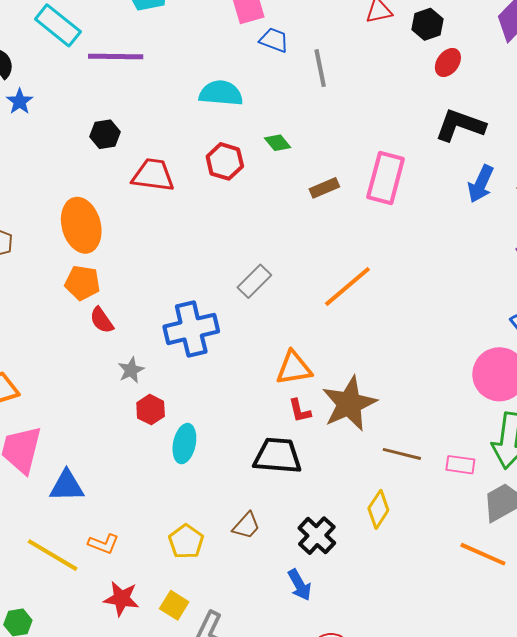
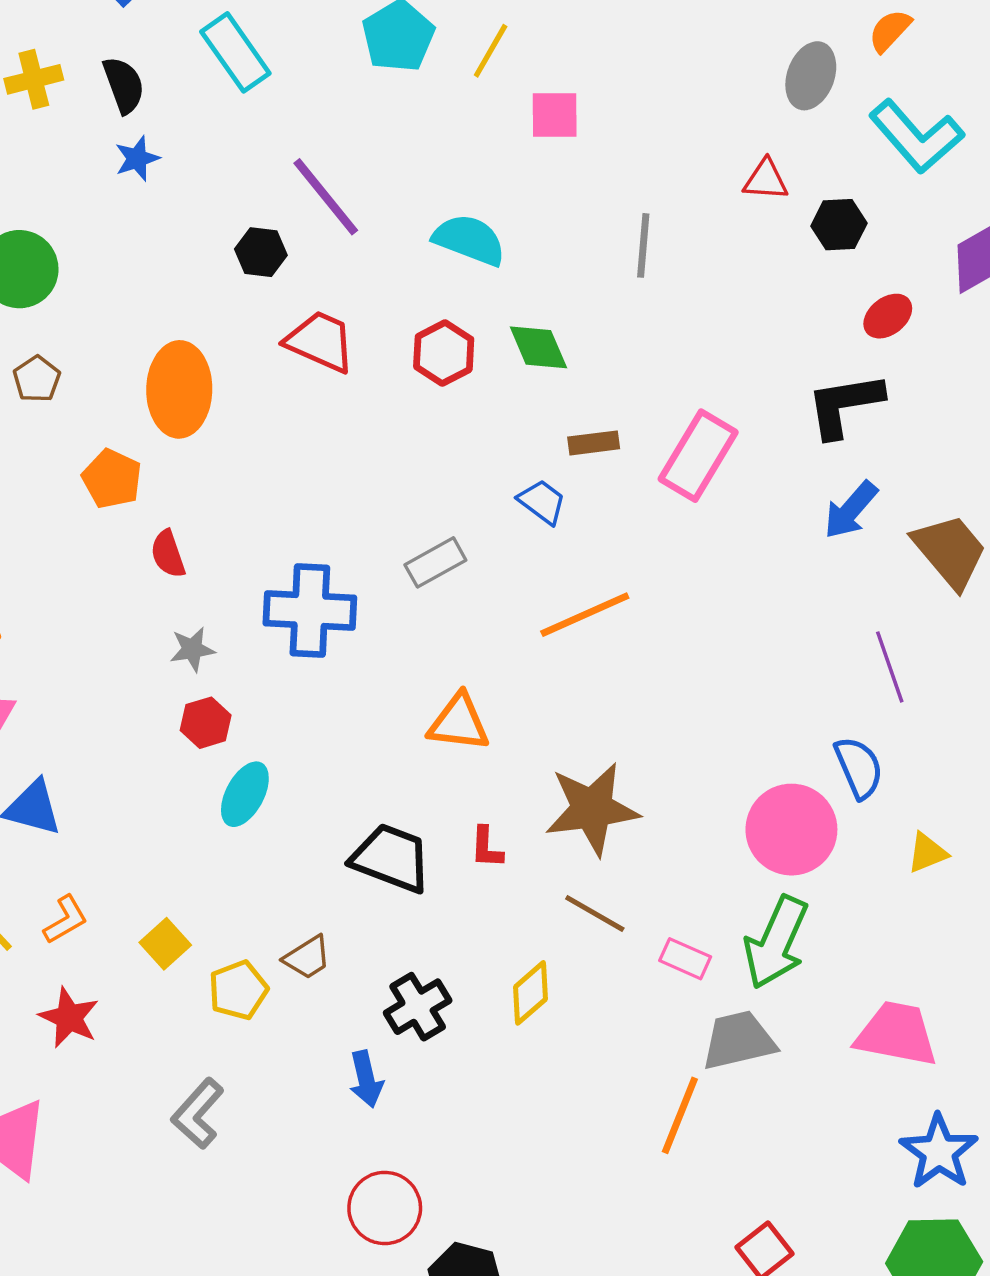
blue trapezoid: (274, 40) -> (542, 502), moved
purple line: (116, 57) -> (326, 197), moved, turned 34
red ellipse: (448, 63) -> (888, 316), moved
black L-shape: (460, 125) -> (845, 405), turned -45
green diamond: (278, 143) -> (538, 347), size x1.4
orange pentagon: (82, 283) -> (112, 479), moved
brown star: (349, 404) -> (592, 809), moved
red L-shape: (300, 411) -> (486, 847), moved
yellow pentagon: (186, 542) -> (238, 990), moved
orange L-shape: (103, 544) -> (66, 920), turned -68
orange line: (483, 554) -> (680, 1115), turned 72
yellow square: (174, 605) -> (165, 944), moved

